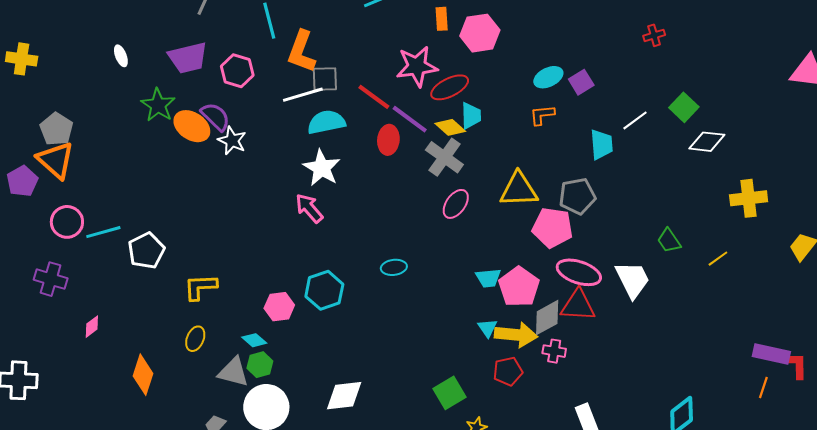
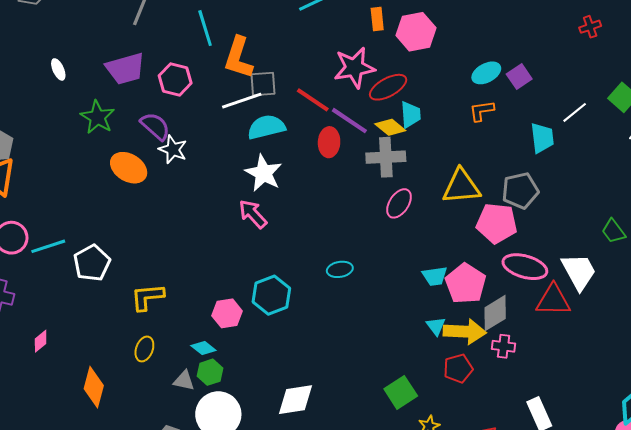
orange ellipse: (192, 126) -> (129, 168), moved
gray cross: (444, 157) -> (386, 157), turned -36
red triangle: (578, 305) -> (553, 300), moved
gray triangle: (233, 372) -> (184, 381), size x0.7

